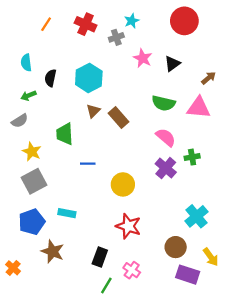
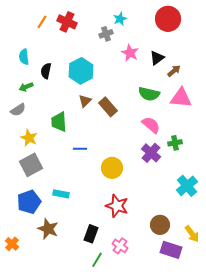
red cross: (86, 24) -> (67, 22), moved
brown arrow: (209, 78) -> (174, 71), moved
cyan cross: (196, 216) -> (187, 186), moved

